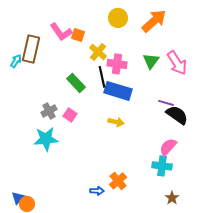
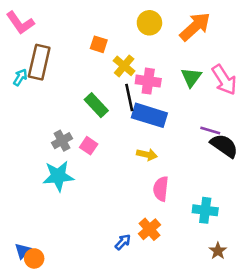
pink L-shape: (61, 32) -> (20, 23), moved
pink semicircle: (168, 147) -> (161, 189), moved, turned -36
blue arrow: (97, 191) -> (123, 242), turned -48

